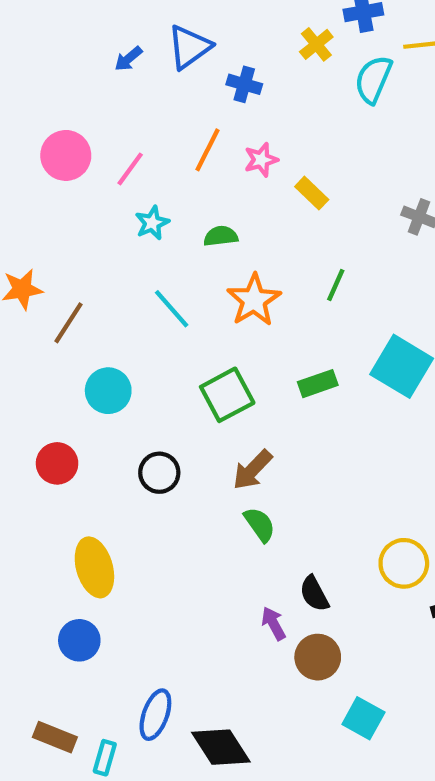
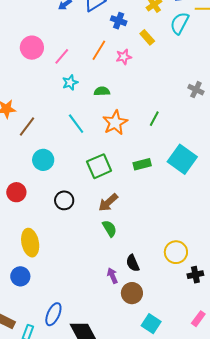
yellow rectangle: (312, 193) -> (147, 37), moved

